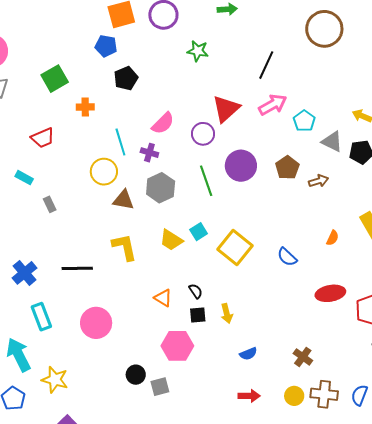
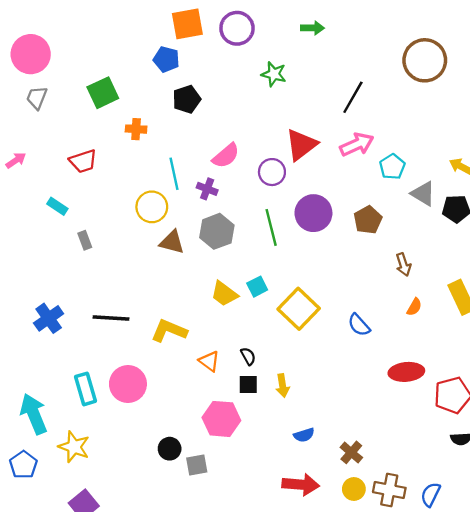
brown arrow: (319, 181) -> (403, 265), moved, turned 84
yellow L-shape: (125, 247) -> (169, 331), moved, turned -60
cyan rectangle: (41, 317) -> (85, 389), moved
brown cross: (303, 357) -> (351, 452), moved
red arrow: (249, 396) -> (301, 485), size x1.4

